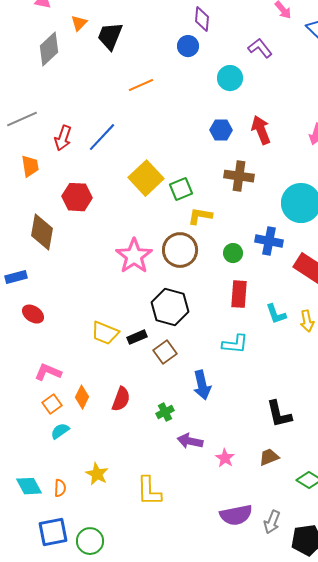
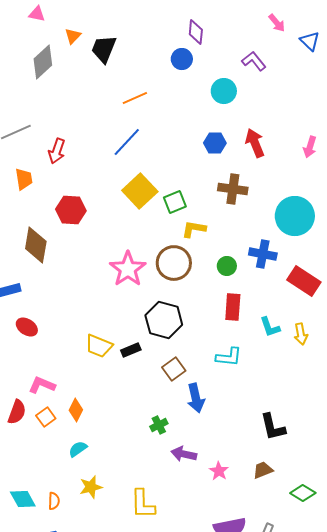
blue line: (102, 137) -> (127, 142), moved
brown square: (165, 352) -> (174, 369), moved
red semicircle: (121, 399) -> (17, 412), moved
cyan semicircle: (60, 431) -> (78, 449), moved
yellow star: (97, 474) -> (91, 487), turned 30

